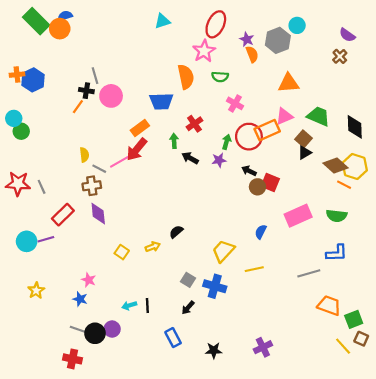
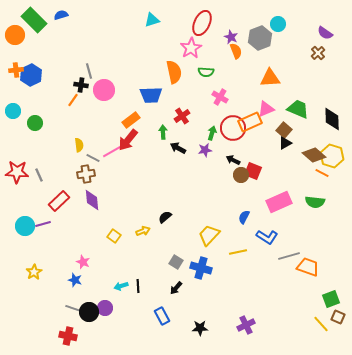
orange circle: (60, 29) -> (15, 35), moved
green circle: (21, 131) -> (35, 123), moved
blue L-shape: (337, 253) -> (267, 237), moved, turned 35
orange trapezoid: (329, 305) -> (308, 267), moved

